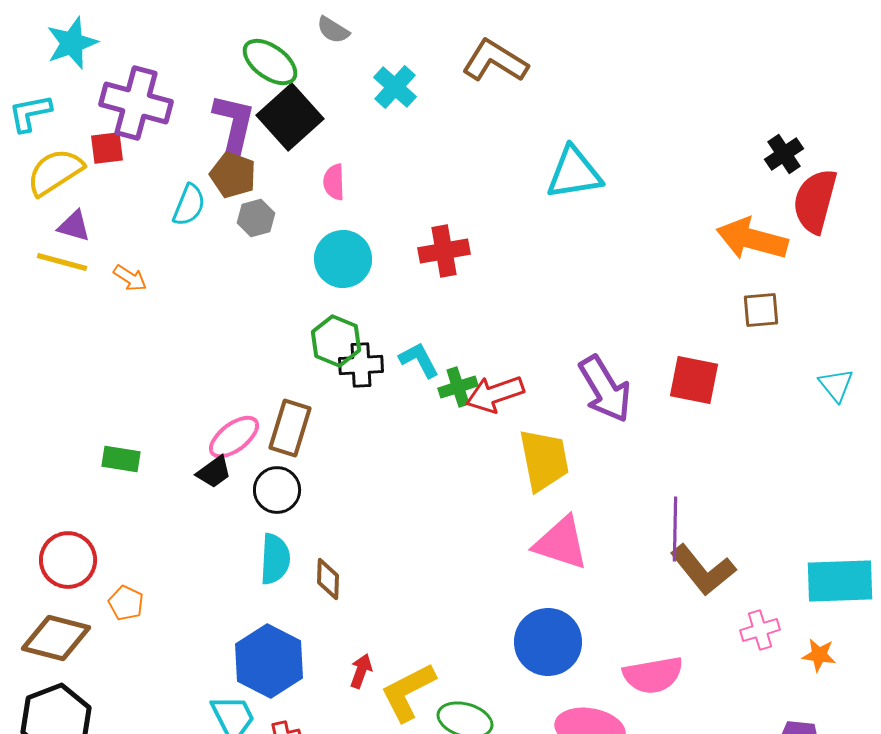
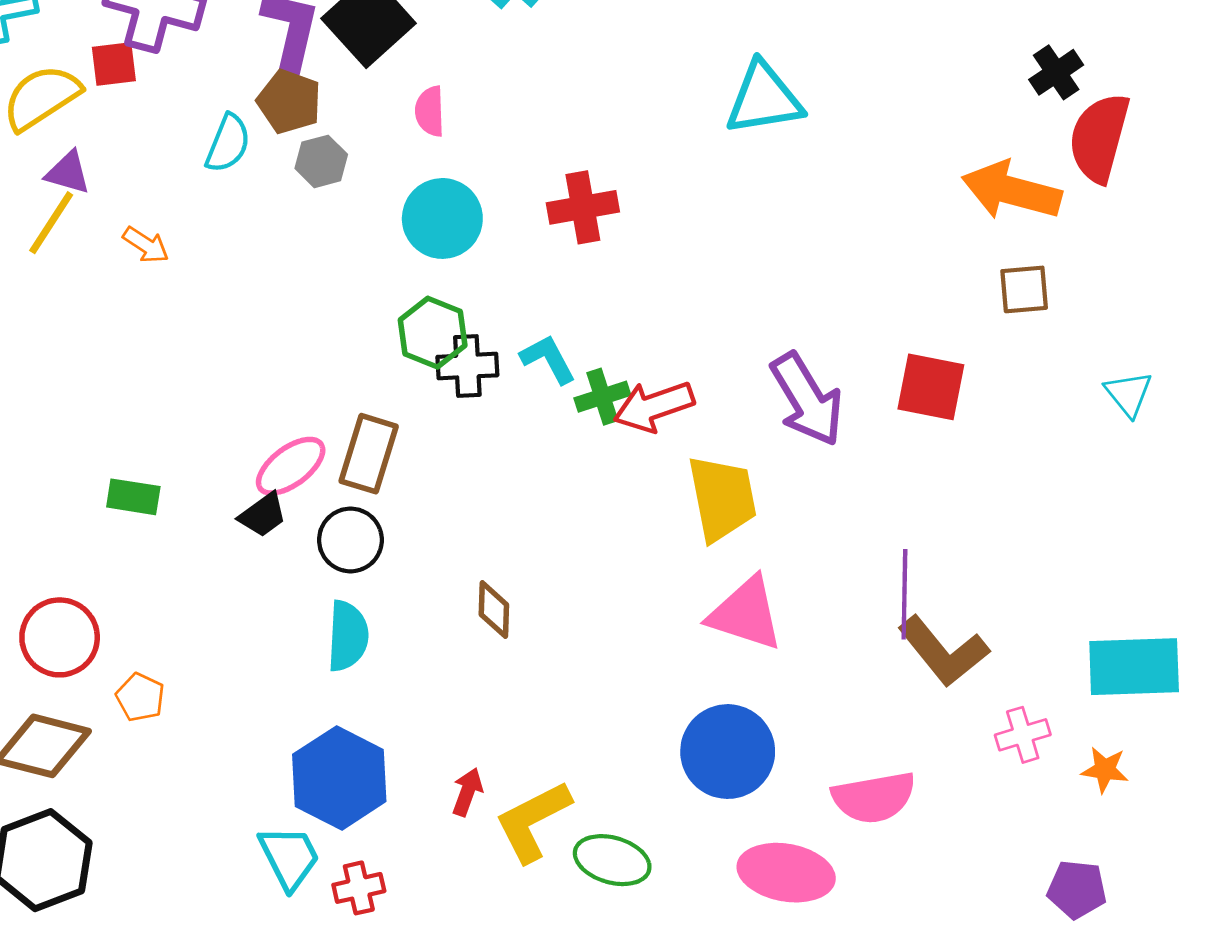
yellow line: (62, 262) -> (51, 223), turned -72
brown diamond: (328, 579) -> (494, 610), moved

